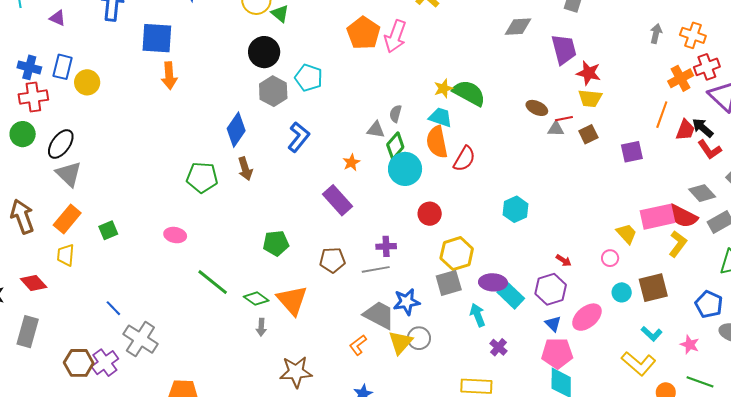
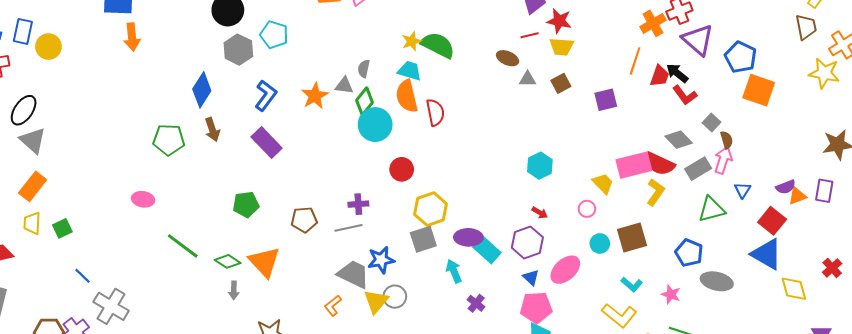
red line: (564, 119) -> (530, 35), moved
red semicircle: (464, 159) -> (435, 112), turned -40
orange star: (351, 162) -> (315, 96), moved, size x1.5
purple rectangle: (337, 200) -> (267, 143), moved
cyan hexagon: (515, 209) -> (540, 166), moved
green square: (108, 230) -> (62, 228), moved

